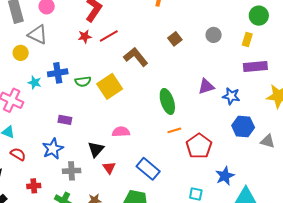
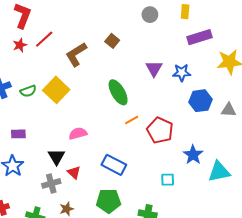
brown square: (175, 39) -> (112, 41), moved
brown L-shape: (136, 57) -> (76, 54), turned -70
purple triangle: (206, 86) -> (154, 68), turned -30
gray cross: (72, 171) -> (51, 183), moved

